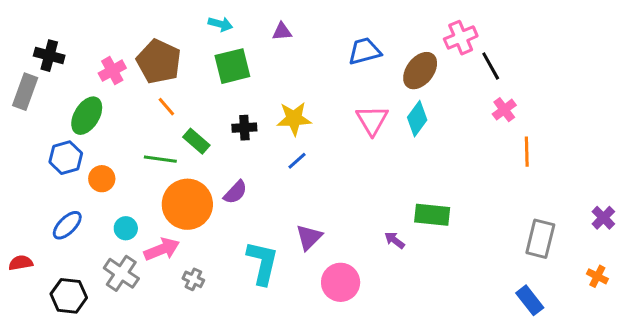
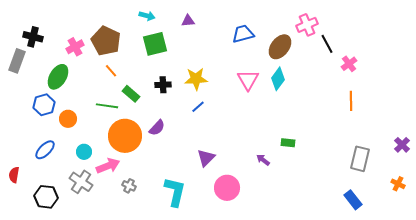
pink cross: (504, 110) -> (349, 64), moved
green rectangle: (432, 215) -> (288, 143), size x0.6
red semicircle: (21, 263) -> (14, 175), turned -70
cyan L-shape: (262, 263) -> (175, 192), moved

